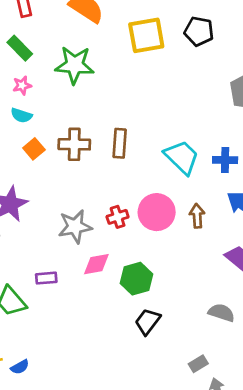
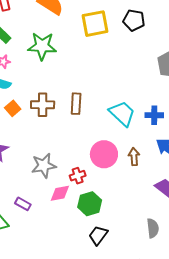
red cross: (118, 217) -> (78, 176), moved
purple rectangle: (46, 278) -> (23, 204), turned 35
gray semicircle: (221, 313) -> (153, 228), turned 66

